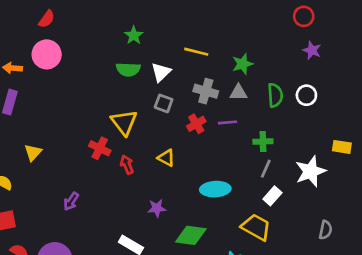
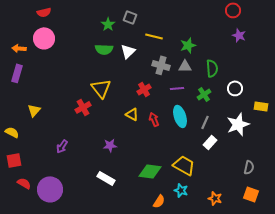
red semicircle: (47, 19) -> (44, 12), turned 40
white circle: (306, 95) -> (235, 88), moved
gray square: (164, 103) -> (130, 17), moved
red cross: (196, 124) -> (144, 89), moved
green cross: (263, 141) -> (204, 94), moved, turned -32
red cross: (100, 148) -> (83, 107), turned 35
red arrow: (127, 165) -> (154, 119), moved
cyan ellipse: (215, 189) -> (180, 116), moved, turned 75
purple star: (157, 208) -> (110, 145), moved
yellow trapezoid: (256, 227) -> (184, 165), moved

